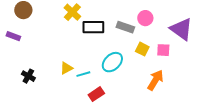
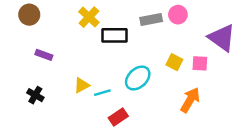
pink circle: (145, 18) -> (178, 15), moved
gray rectangle: (125, 27) -> (151, 20), moved, turned -30
purple rectangle: (13, 36) -> (44, 55), moved

